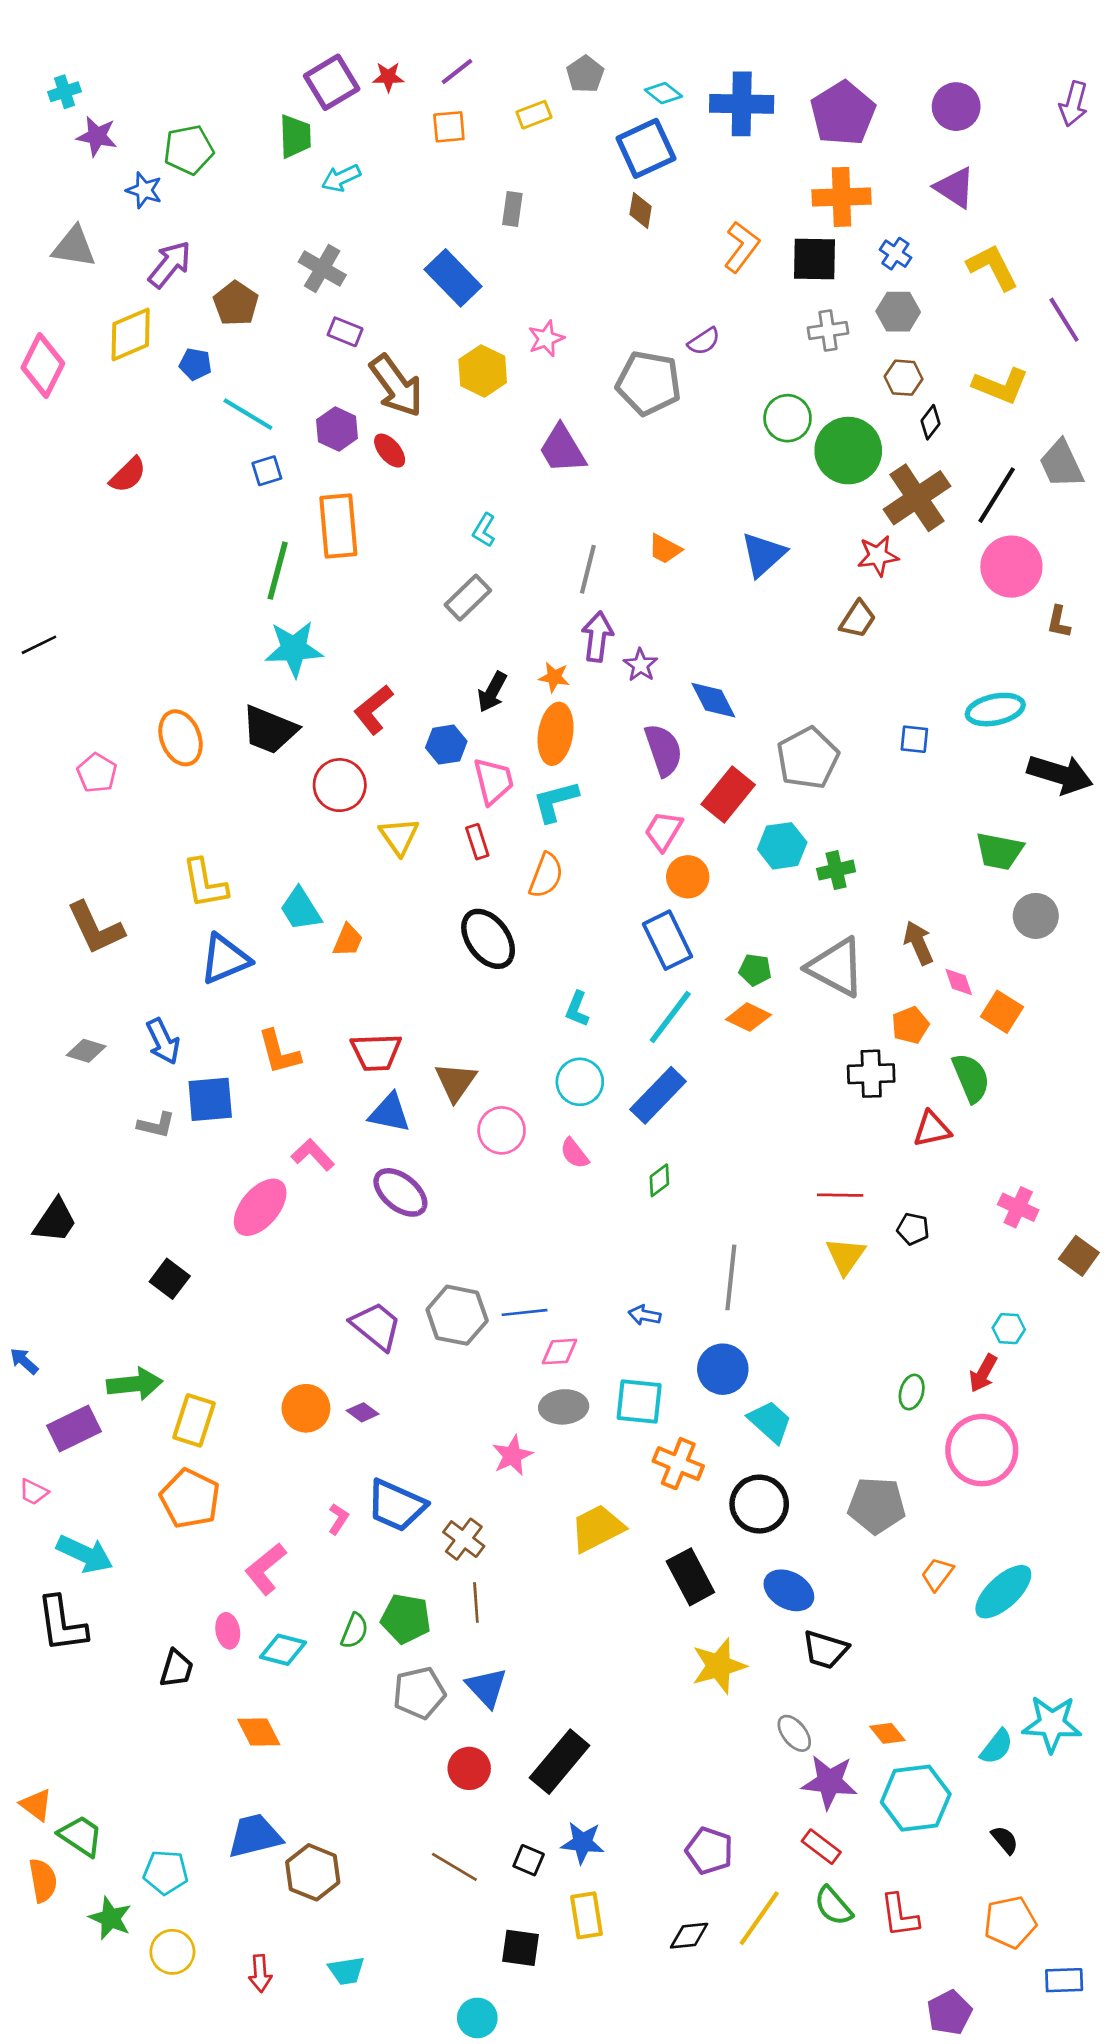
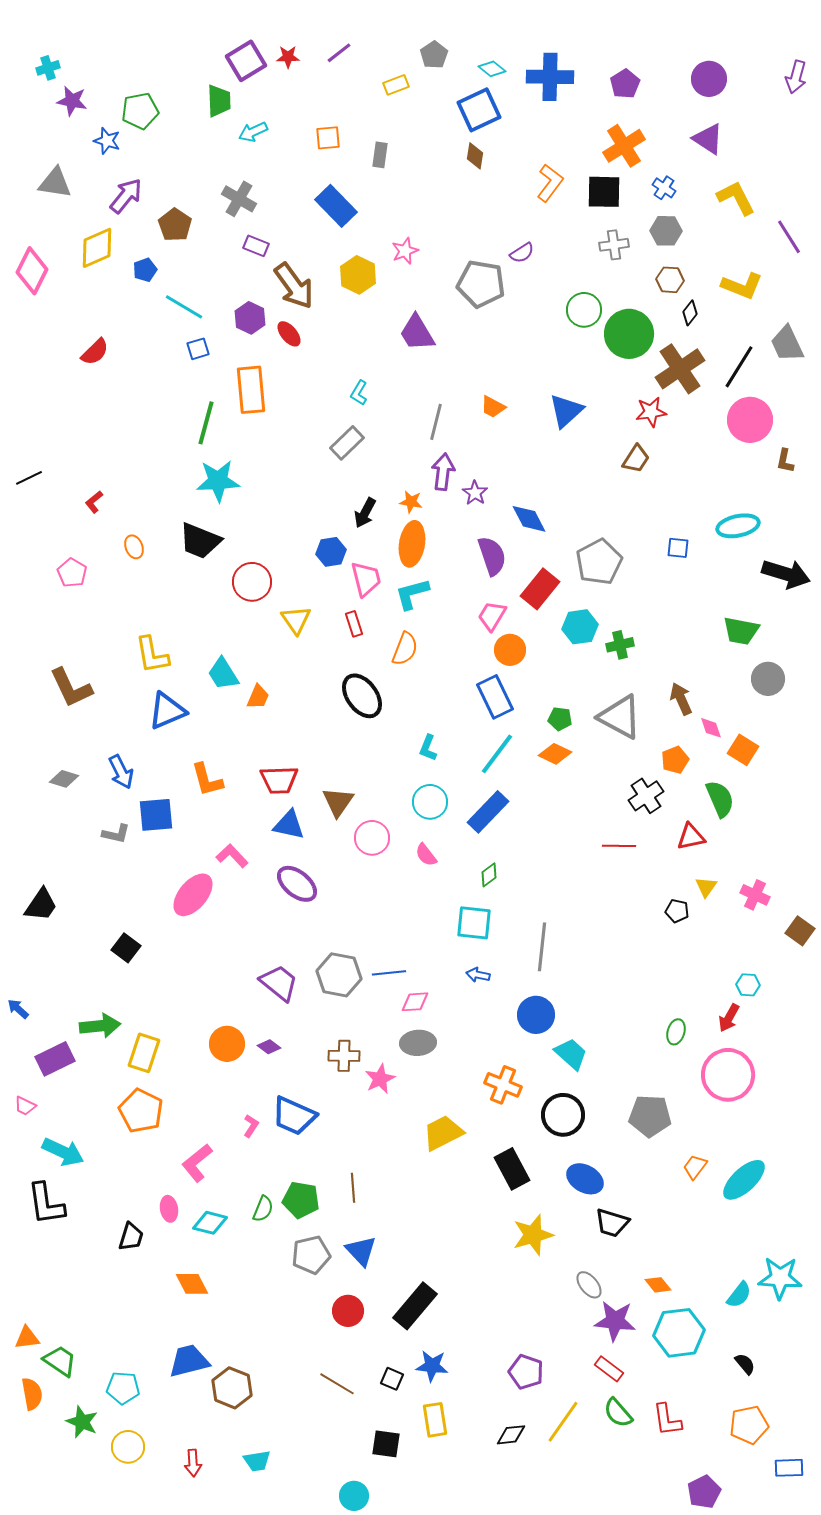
purple pentagon: (843, 113) -> (625, 84), size x0.6
orange square: (449, 127) -> (328, 138), moved
orange cross: (841, 197) -> (624, 146), turned -30
blue pentagon: (195, 364) -> (145, 270), turned -30
red L-shape: (373, 710) -> (94, 502), moved, size x0.6
orange ellipse: (181, 738) -> (134, 547), size x0.6
black cross: (871, 1074) -> (646, 796), turned -32
red line: (840, 1195) -> (619, 846), moved
yellow triangle: (846, 1256) -> (706, 887), moved, size x0.7
cyan square: (639, 1402) -> (474, 923), moved
brown cross: (464, 1539) -> (344, 1056), moved, turned -36
orange triangle: (36, 1805) -> (27, 1338), turned -44

